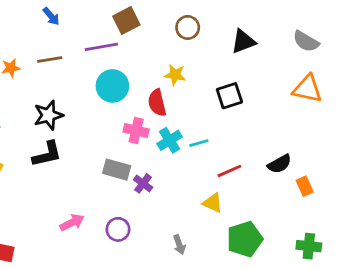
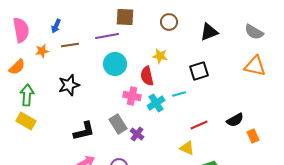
blue arrow: (51, 16) -> (56, 26), moved, turned 64
brown square: (126, 21) -> (125, 17), turned 30
cyan line: (199, 143) -> (179, 94), moved
black L-shape: (47, 154) -> (84, 131), moved
gray rectangle: (117, 170) -> (118, 124), turned 42

